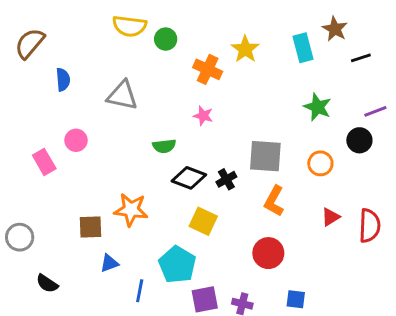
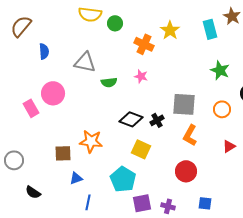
pink circle: (76, 140) -> (53, 93), size x1.5
green semicircle: (164, 146) -> (109, 82), moved
blue line: (140, 291) -> (88, 202), moved

